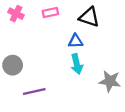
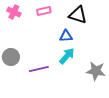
cyan arrow: (77, 64) -> (67, 56), turned -126
purple line: (34, 91) -> (39, 69), moved

